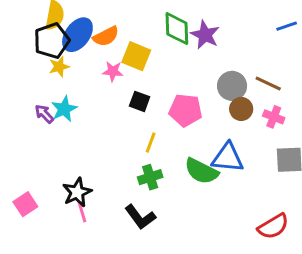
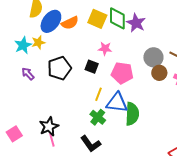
black pentagon: (52, 41) -> (59, 68), moved
yellow square: (136, 56) -> (97, 19), moved
pink star: (113, 71) -> (105, 49), moved
cyan star: (64, 109) -> (23, 45), moved
blue triangle: (228, 158) -> (117, 103), moved
green semicircle: (201, 171) -> (132, 114), turned -115
green cross: (150, 177) -> (98, 117), turned -35

